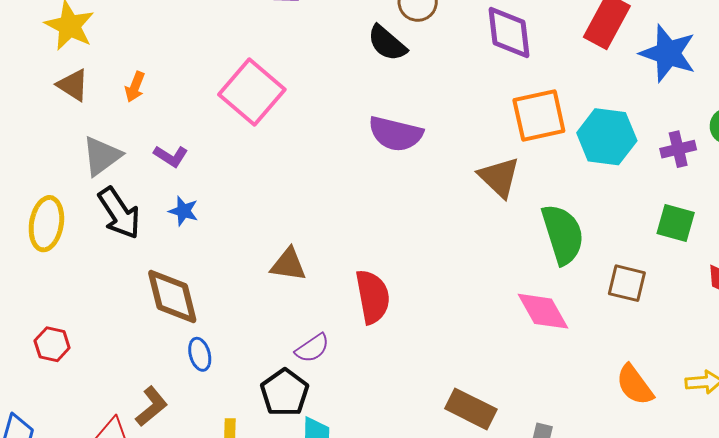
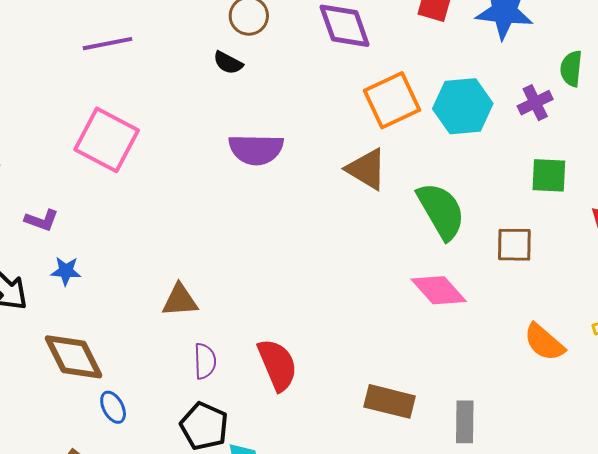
black semicircle: (387, 43) -> (228, 63), size x0.7
red semicircle: (373, 297) -> (277, 365), moved
purple semicircle: (312, 348) -> (205, 361), moved, turned -45

